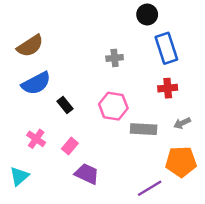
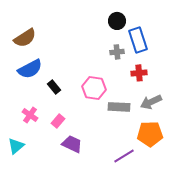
black circle: (147, 14) -> (117, 21), moved
gray cross: (115, 58) -> (117, 52), moved
gray arrow: (182, 123) -> (151, 102), size x1.5

